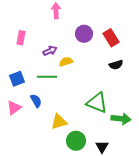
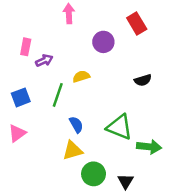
red rectangle: (111, 38) -> (137, 23), moved
purple arrow: (50, 51) -> (44, 60), moved
green line: (47, 77) -> (58, 95), turned -72
blue semicircle: (36, 101) -> (76, 125), moved

